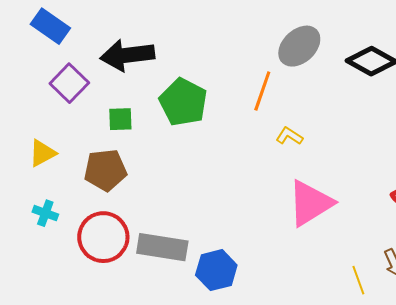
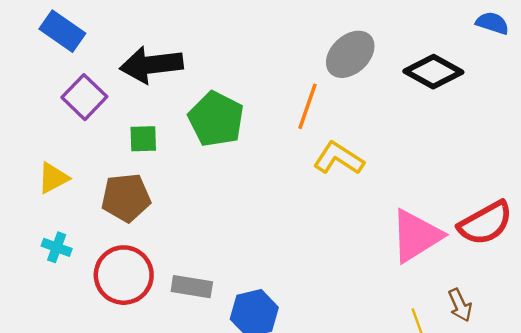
yellow L-shape: (289, 136) -> (339, 158), size x1.6
pink triangle: (310, 203) -> (416, 236), moved
gray rectangle: (162, 247) -> (192, 287), size x0.7

